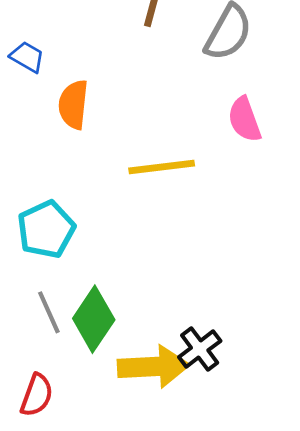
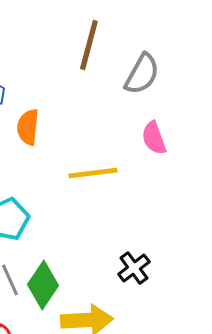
black cross: (200, 349) -> (134, 268), moved

